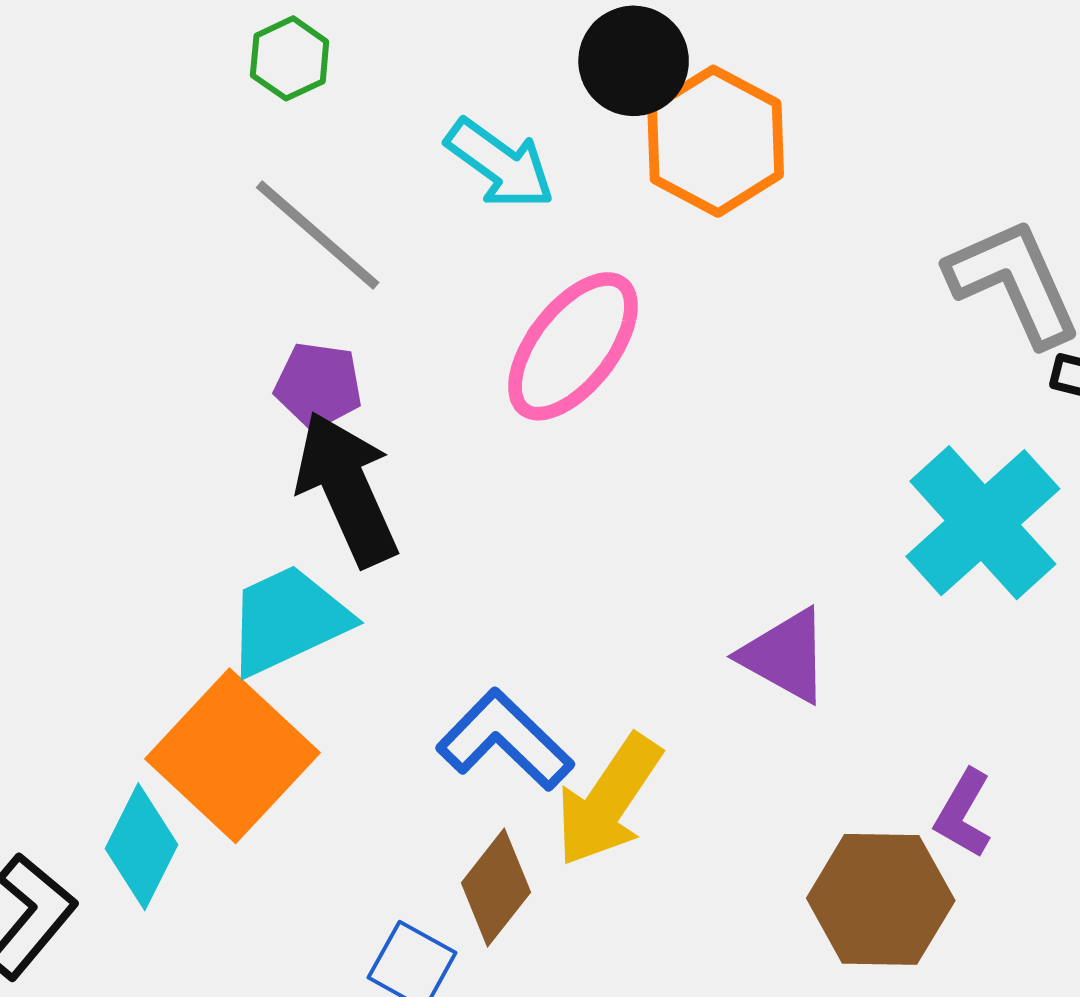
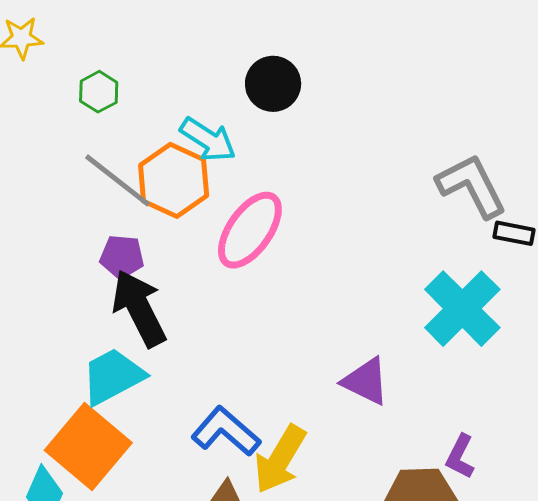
orange hexagon: (716, 141) -> (174, 180), moved

